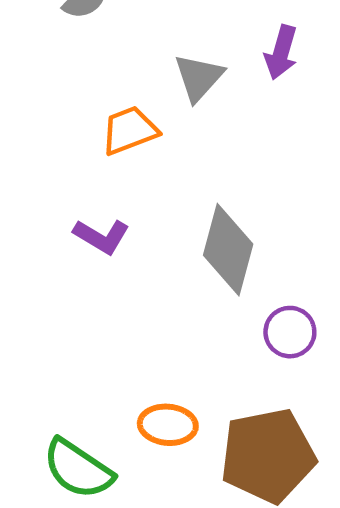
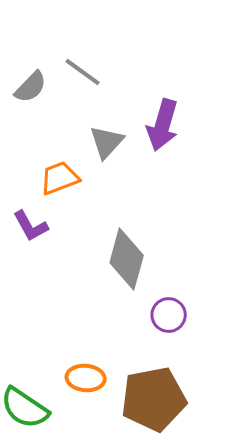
purple arrow: (281, 52) -> (163, 125), size x1.4
purple L-shape: (102, 236) -> (31, 226), moved, turned 30

